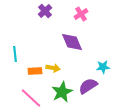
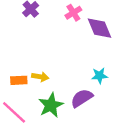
purple diamond: (72, 42) -> (99, 28), moved

